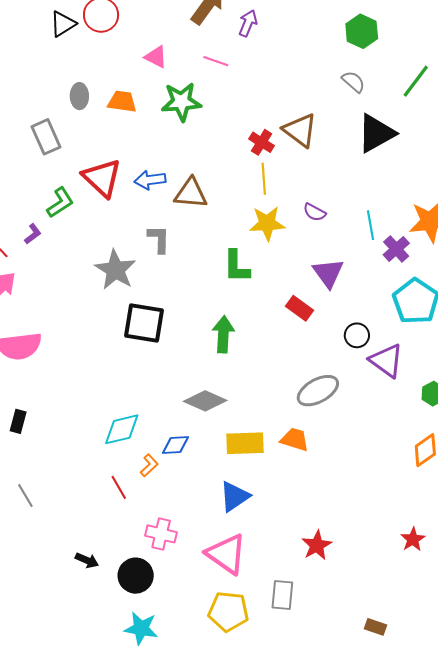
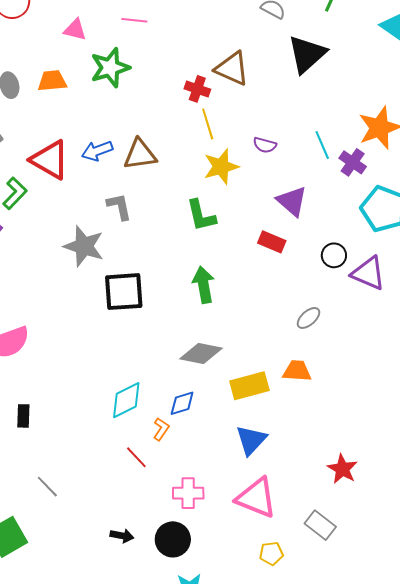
gray ellipse: (318, 391) -> (308, 318), size x0.6
gray rectangle: (282, 595) -> (320, 525), turned -44
yellow pentagon: (228, 611) -> (271, 553), size x0.6

